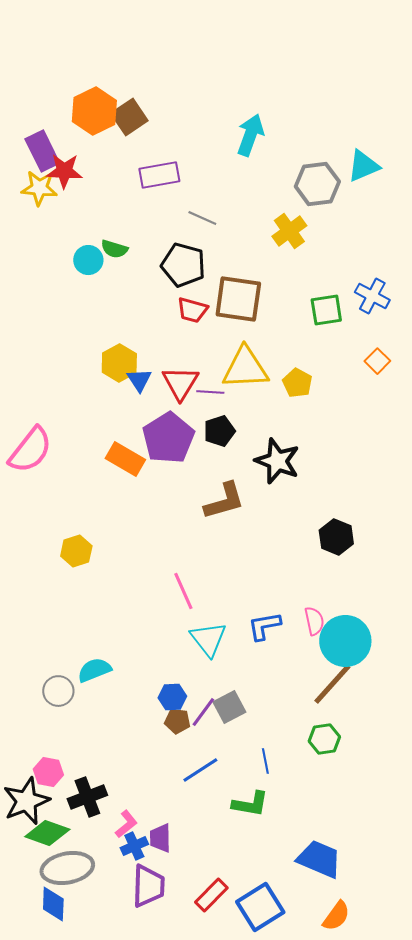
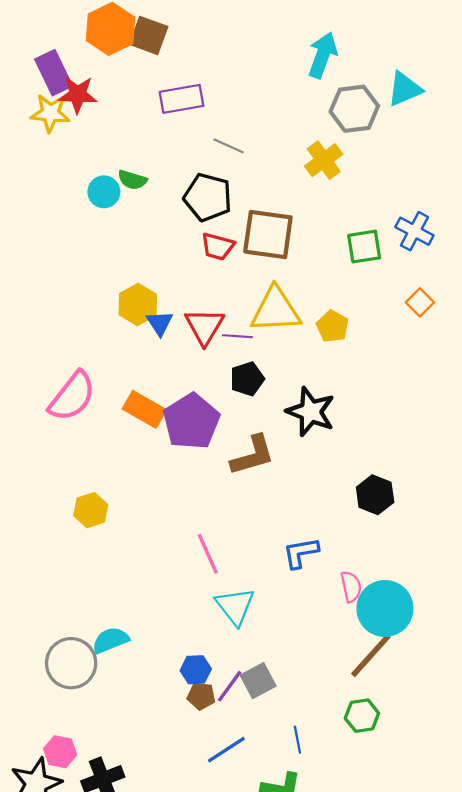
brown square: (129, 117) -> (149, 35), turned -36
cyan arrow: (250, 135) -> (323, 55), moved
purple pentagon: (168, 438) -> (191, 421), moved
pink semicircle: (30, 450) -> (72, 396), moved
blue L-shape: (264, 626) -> (301, 553), moved
gray circle: (58, 691) -> (71, 663), size x1.5

